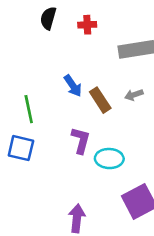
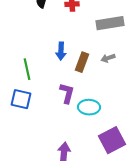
blue arrow: (73, 86) -> (61, 51), turned 36
brown rectangle: (100, 100) -> (82, 62), turned 54

